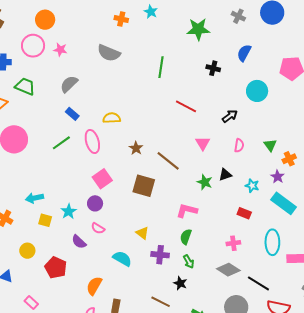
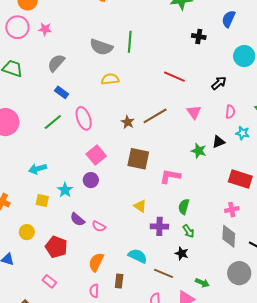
gray semicircle: (109, 53) -> (101, 47), moved
green line: (161, 67) -> (130, 42), moved
yellow semicircle: (112, 118) -> (110, 79), moved
brown line: (168, 161) -> (155, 116), moved, turned -65
cyan star: (252, 186) -> (243, 133), moved
cyan arrow: (34, 198) -> (38, 169), moved
pink L-shape: (187, 211) -> (170, 176), moved
red rectangle: (244, 213) -> (240, 179), size x1.6
pink semicircle: (98, 228) -> (99, 226), moved
cyan semicircle: (122, 259) -> (138, 256), moved
gray diamond: (228, 270) -> (229, 236), turned 65
pink rectangle: (31, 303) -> (49, 281), moved

